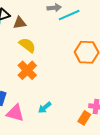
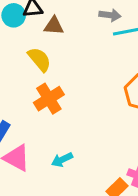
yellow semicircle: (27, 45) -> (39, 59), moved

